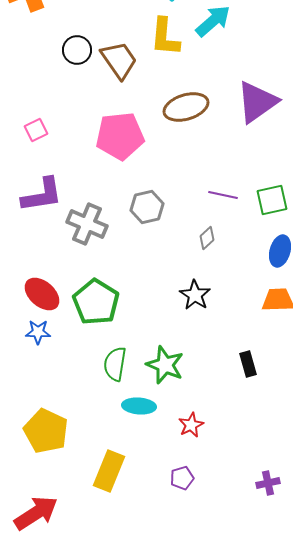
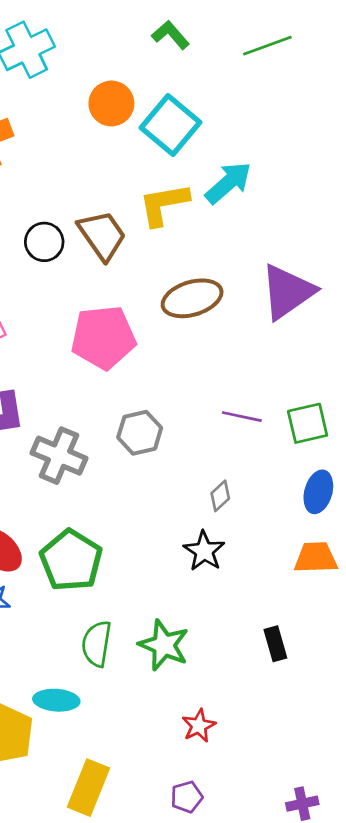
yellow L-shape: (165, 37) -> (164, 204), turned 75
black circle: (77, 50) -> (44, 242), moved
gray diamond: (207, 238) -> (220, 496), moved
cyan ellipse: (139, 406) -> (56, 700), moved

